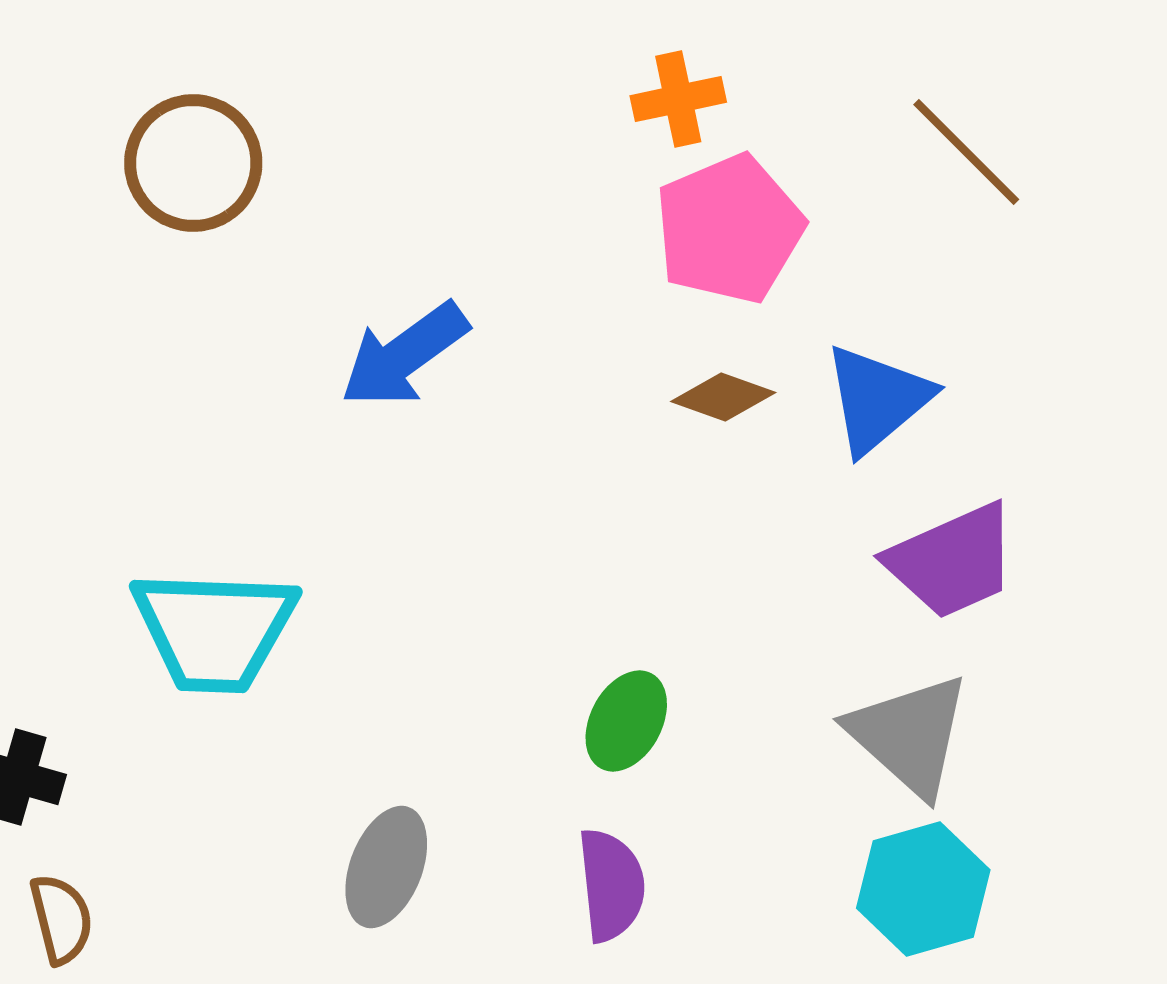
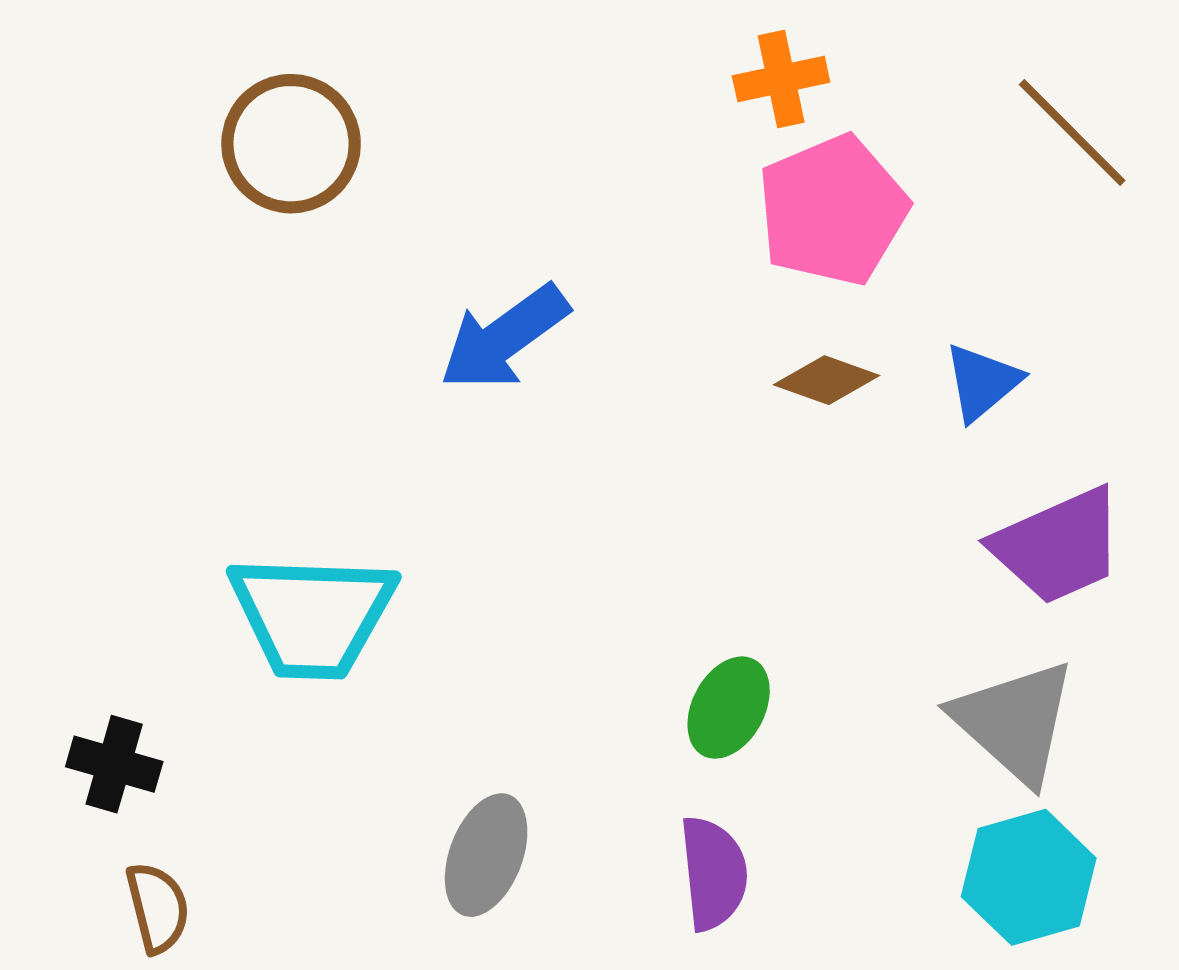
blue triangle: (877, 399) -> (982, 382), size x0.7

